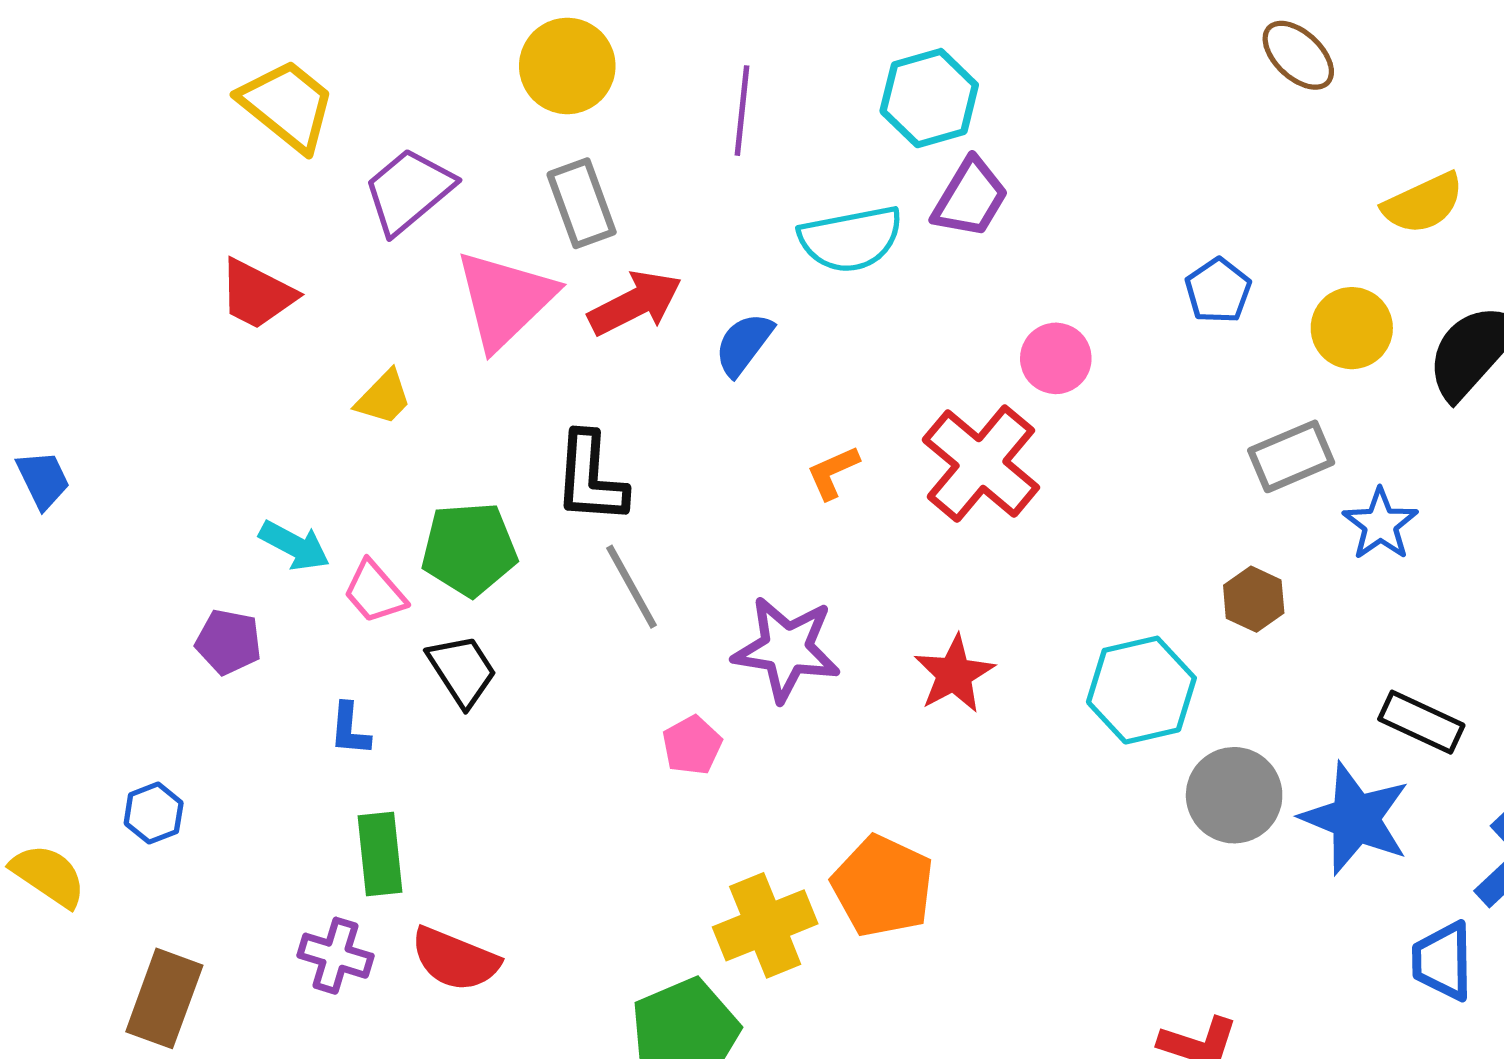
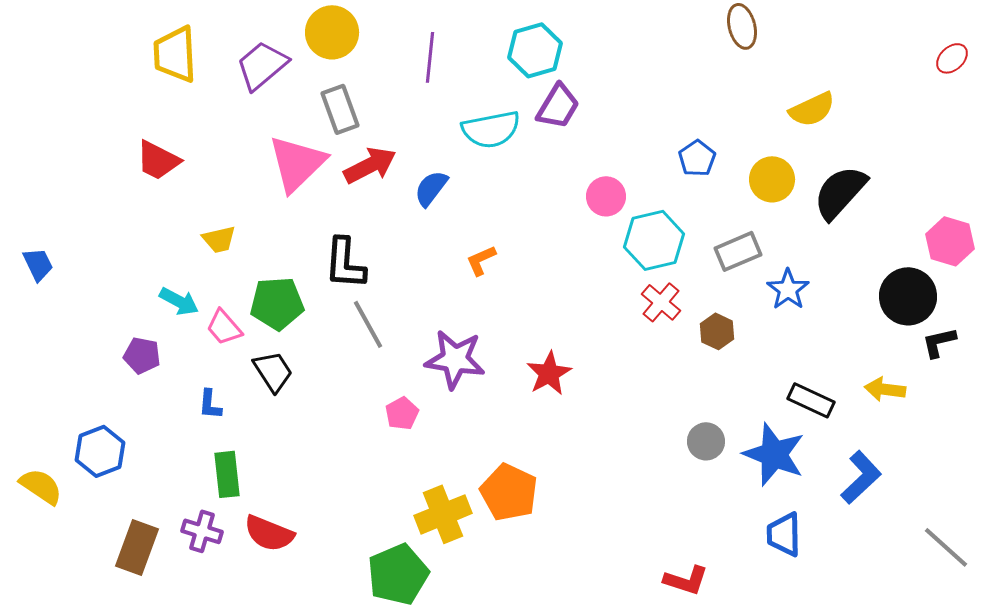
brown ellipse: (1298, 55) -> (742, 26), turned 33
yellow trapezoid: (287, 105) -> (175, 54), turned -132
purple trapezoid: (409, 191) -> (262, 65), moved
yellow trapezoid: (384, 398) -> (219, 239), moved, turned 33
red cross: (981, 464) -> (661, 302), moved, size x0.6
cyan hexagon: (1141, 690) -> (654, 240), moved
gray circle: (1234, 795) -> (706, 441), size x0.7
blue hexagon: (154, 813) -> (100, 451), size x1.5
blue trapezoid: (1443, 961) -> (784, 534), moved
brown rectangle: (164, 998) -> (137, 547), moved

